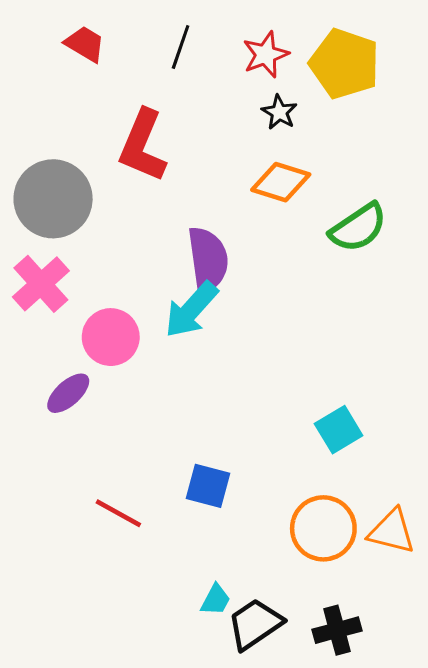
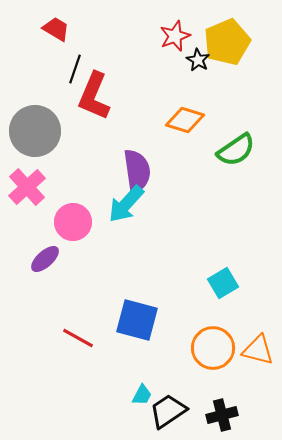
black line: (181, 47) -> (75, 69), moved
yellow pentagon: (345, 64) -> (227, 42), turned 30
black star: (279, 112) -> (198, 60), moved
blue square: (208, 486) -> (137, 320), size x1.4

